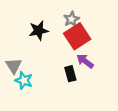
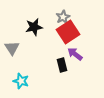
gray triangle: (14, 66) -> (12, 48), moved
cyan star: (24, 80) -> (21, 81), moved

